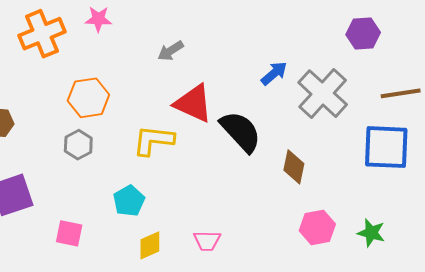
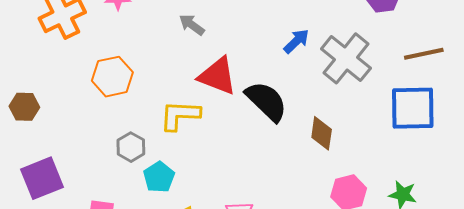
gray arrow: (171, 51) -> (192, 25), turned 72
gray hexagon: (78, 145) -> (131, 147), moved

